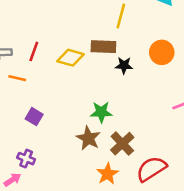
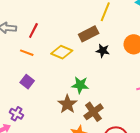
brown rectangle: (103, 47) -> (89, 34), turned -36
yellow diamond: (70, 58) -> (62, 52), moved
orange line: (17, 78) -> (27, 53), moved

